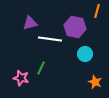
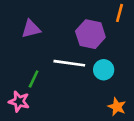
white line: (50, 39) -> (69, 63), moved
green line: (41, 68) -> (34, 79), moved

